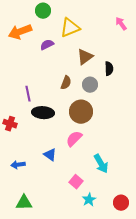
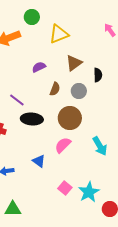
purple semicircle: (47, 45) -> (39, 67), moved
purple line: (28, 94) -> (17, 100), turned -42
cyan arrow: (101, 164) -> (100, 146), moved
cyan star: (89, 200) -> (89, 192), moved, size x1.5

